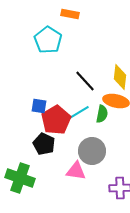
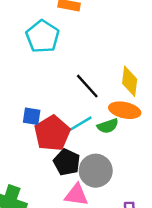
green semicircle: (102, 114) -> (108, 126), turned 60
black pentagon: (44, 144) -> (67, 162), moved

